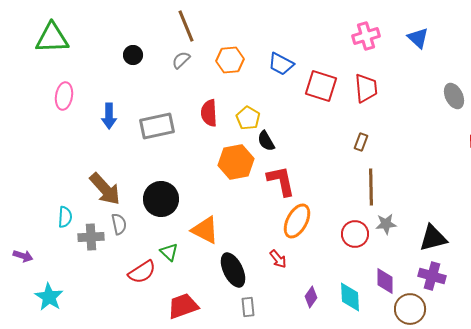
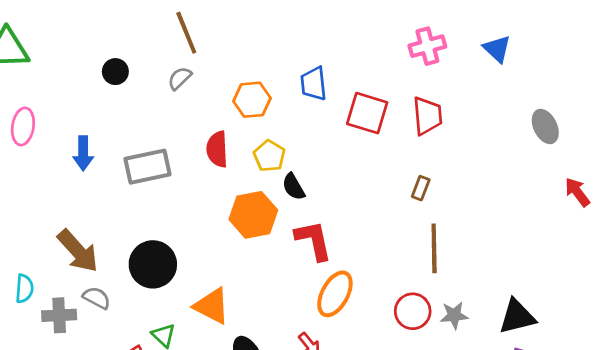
orange hexagon: (230, 60) -> (252, 100), moved
blue trapezoid: (281, 64) -> (314, 84), turned 56
gray semicircle: (119, 224) -> (97, 298), turned -50
gray star: (386, 224) -> (454, 315), moved

